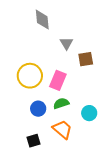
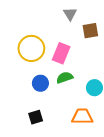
orange trapezoid: (62, 129) -> (82, 116), moved, turned -40

